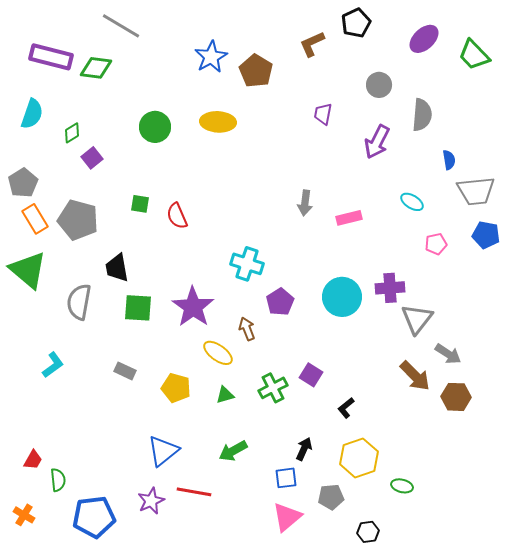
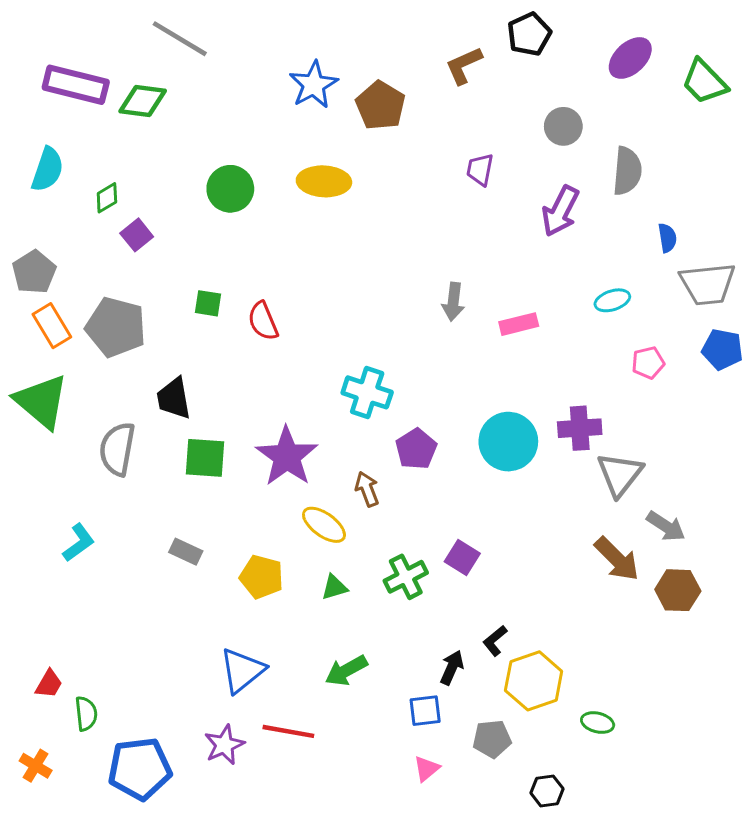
cyan ellipse: (412, 202) -> (612, 300), turned -50
black L-shape: (346, 408) -> (495, 641), moved
pink triangle: (287, 517) -> (427, 769), size x0.6

